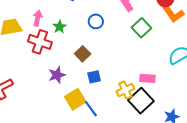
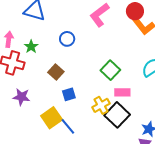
green square: (141, 28) -> (110, 70), moved
purple star: (57, 75) -> (21, 97), moved, turned 30

